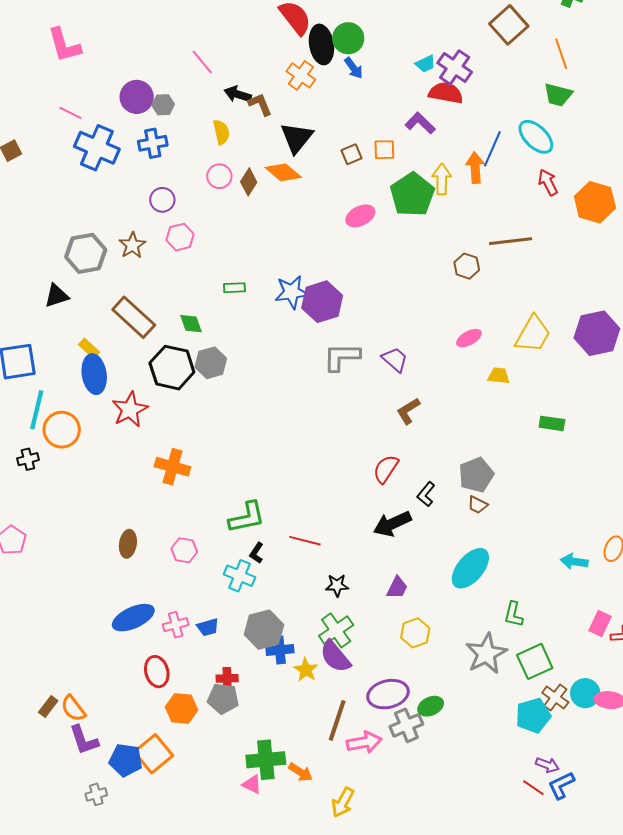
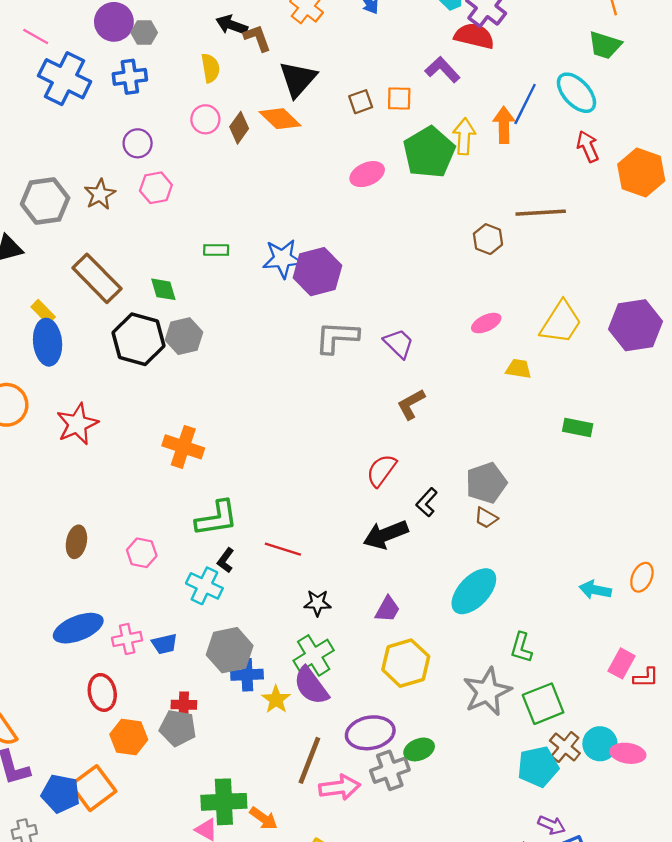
red star: (130, 410) -> (77, 424), moved
orange cross: (172, 467) -> (183, 447), moved
yellow hexagon: (415, 633) -> (406, 663), size x1.4

